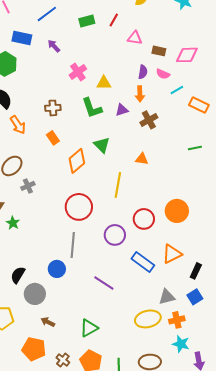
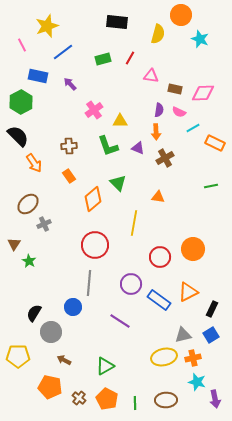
purple triangle: (122, 110) -> (138, 148), turned 40
purple circle: (115, 235) -> (131, 284), moved

